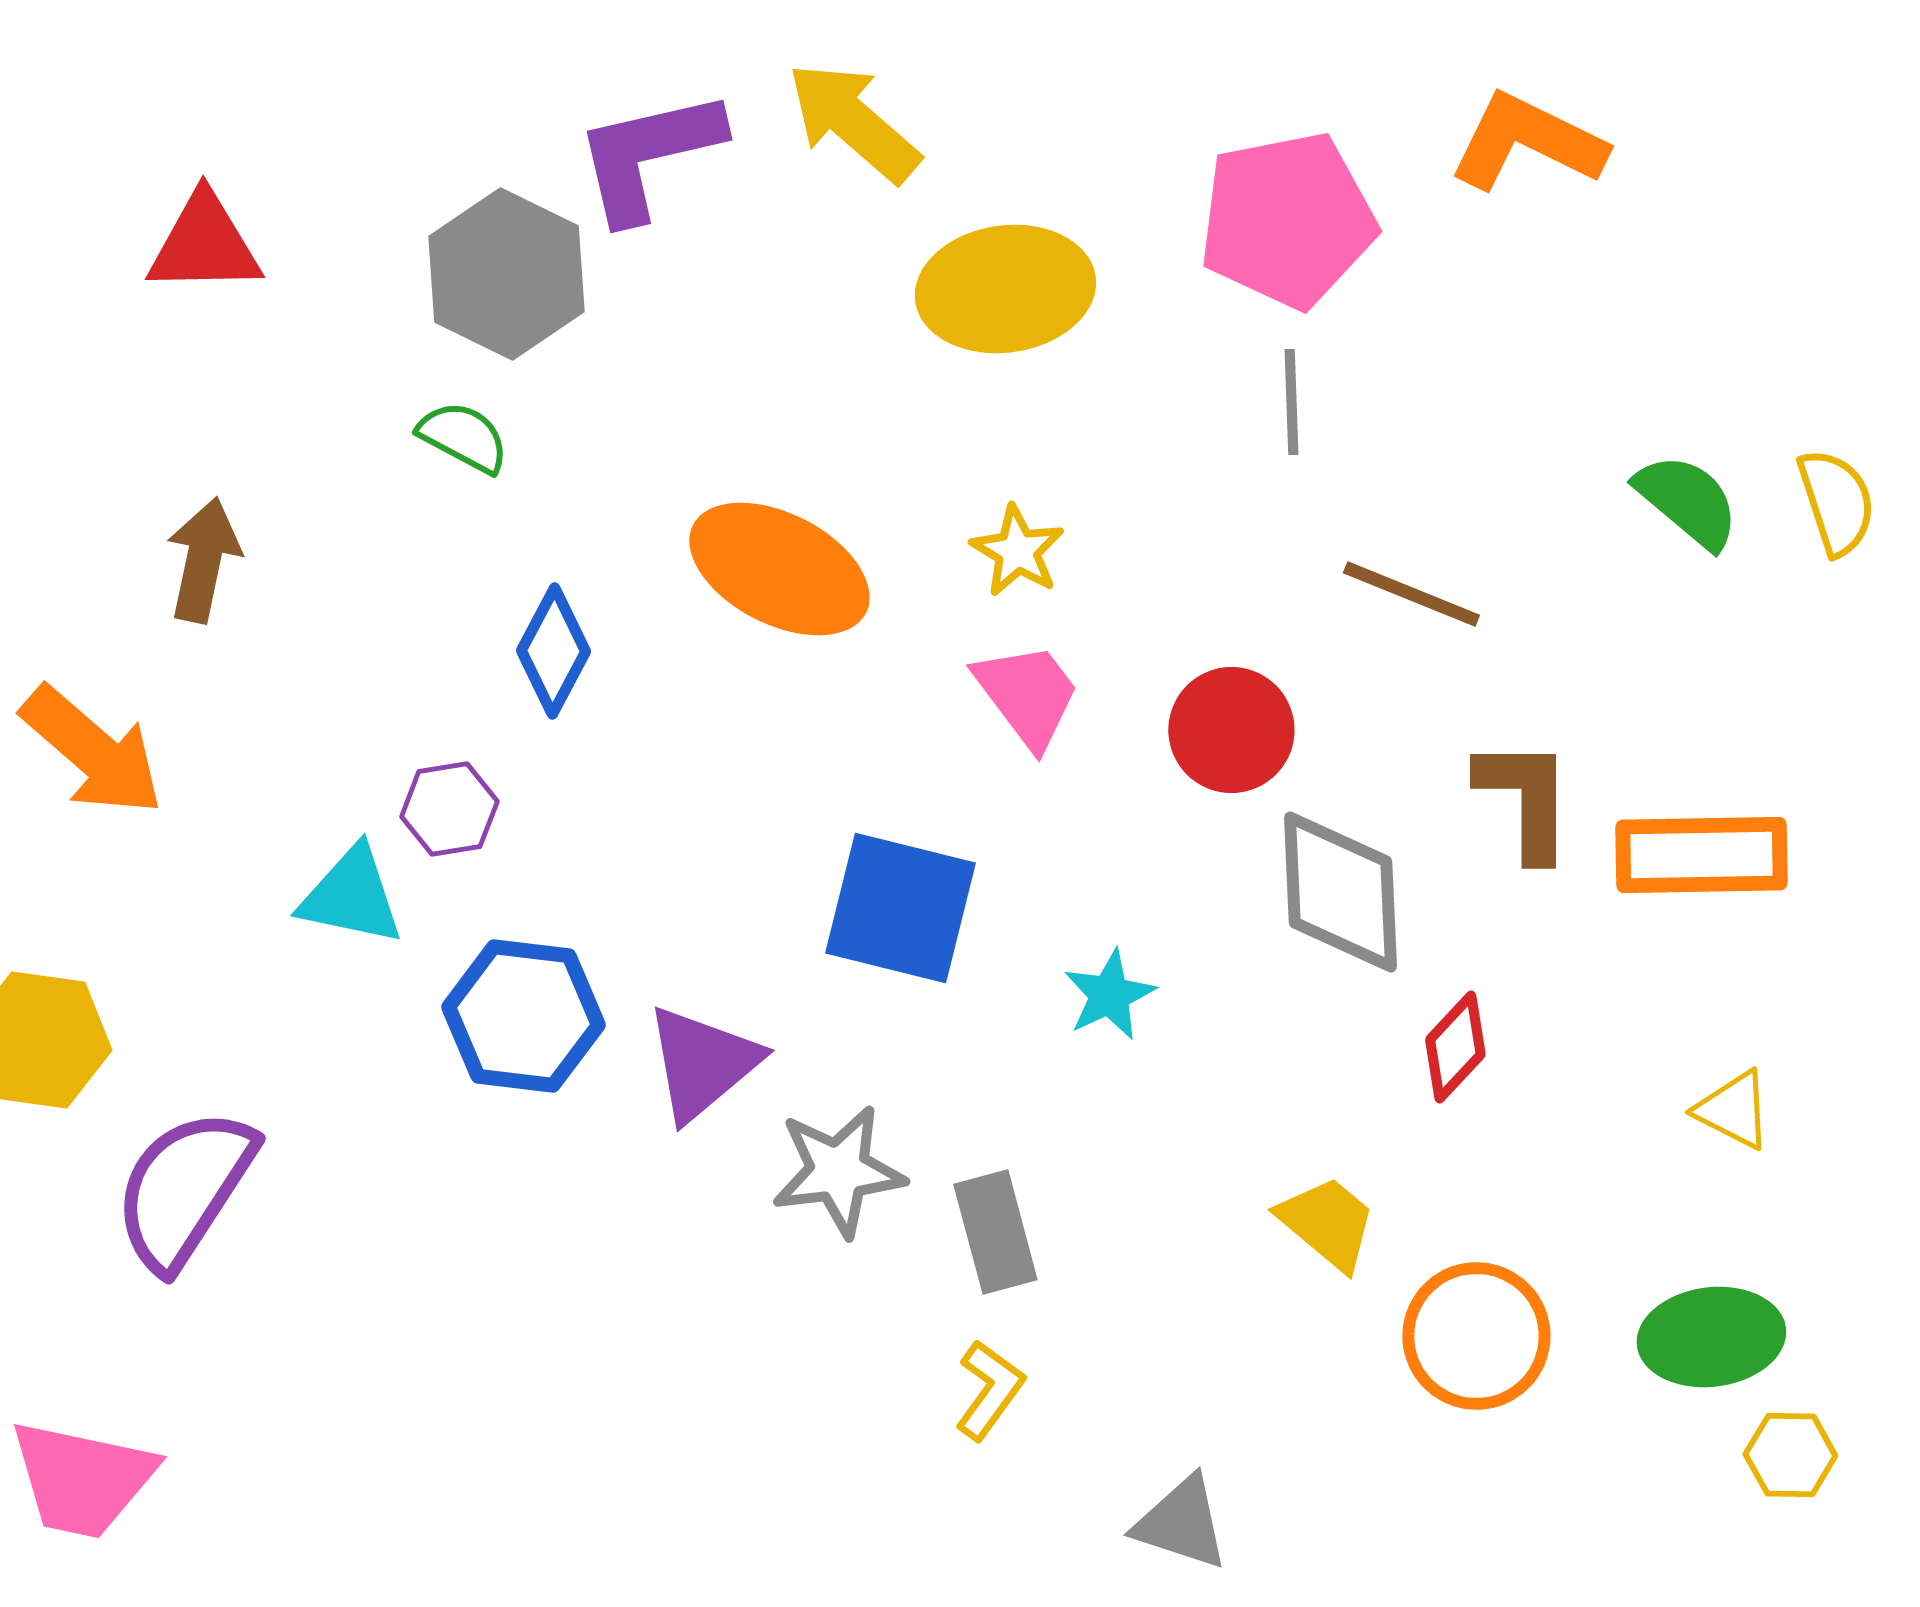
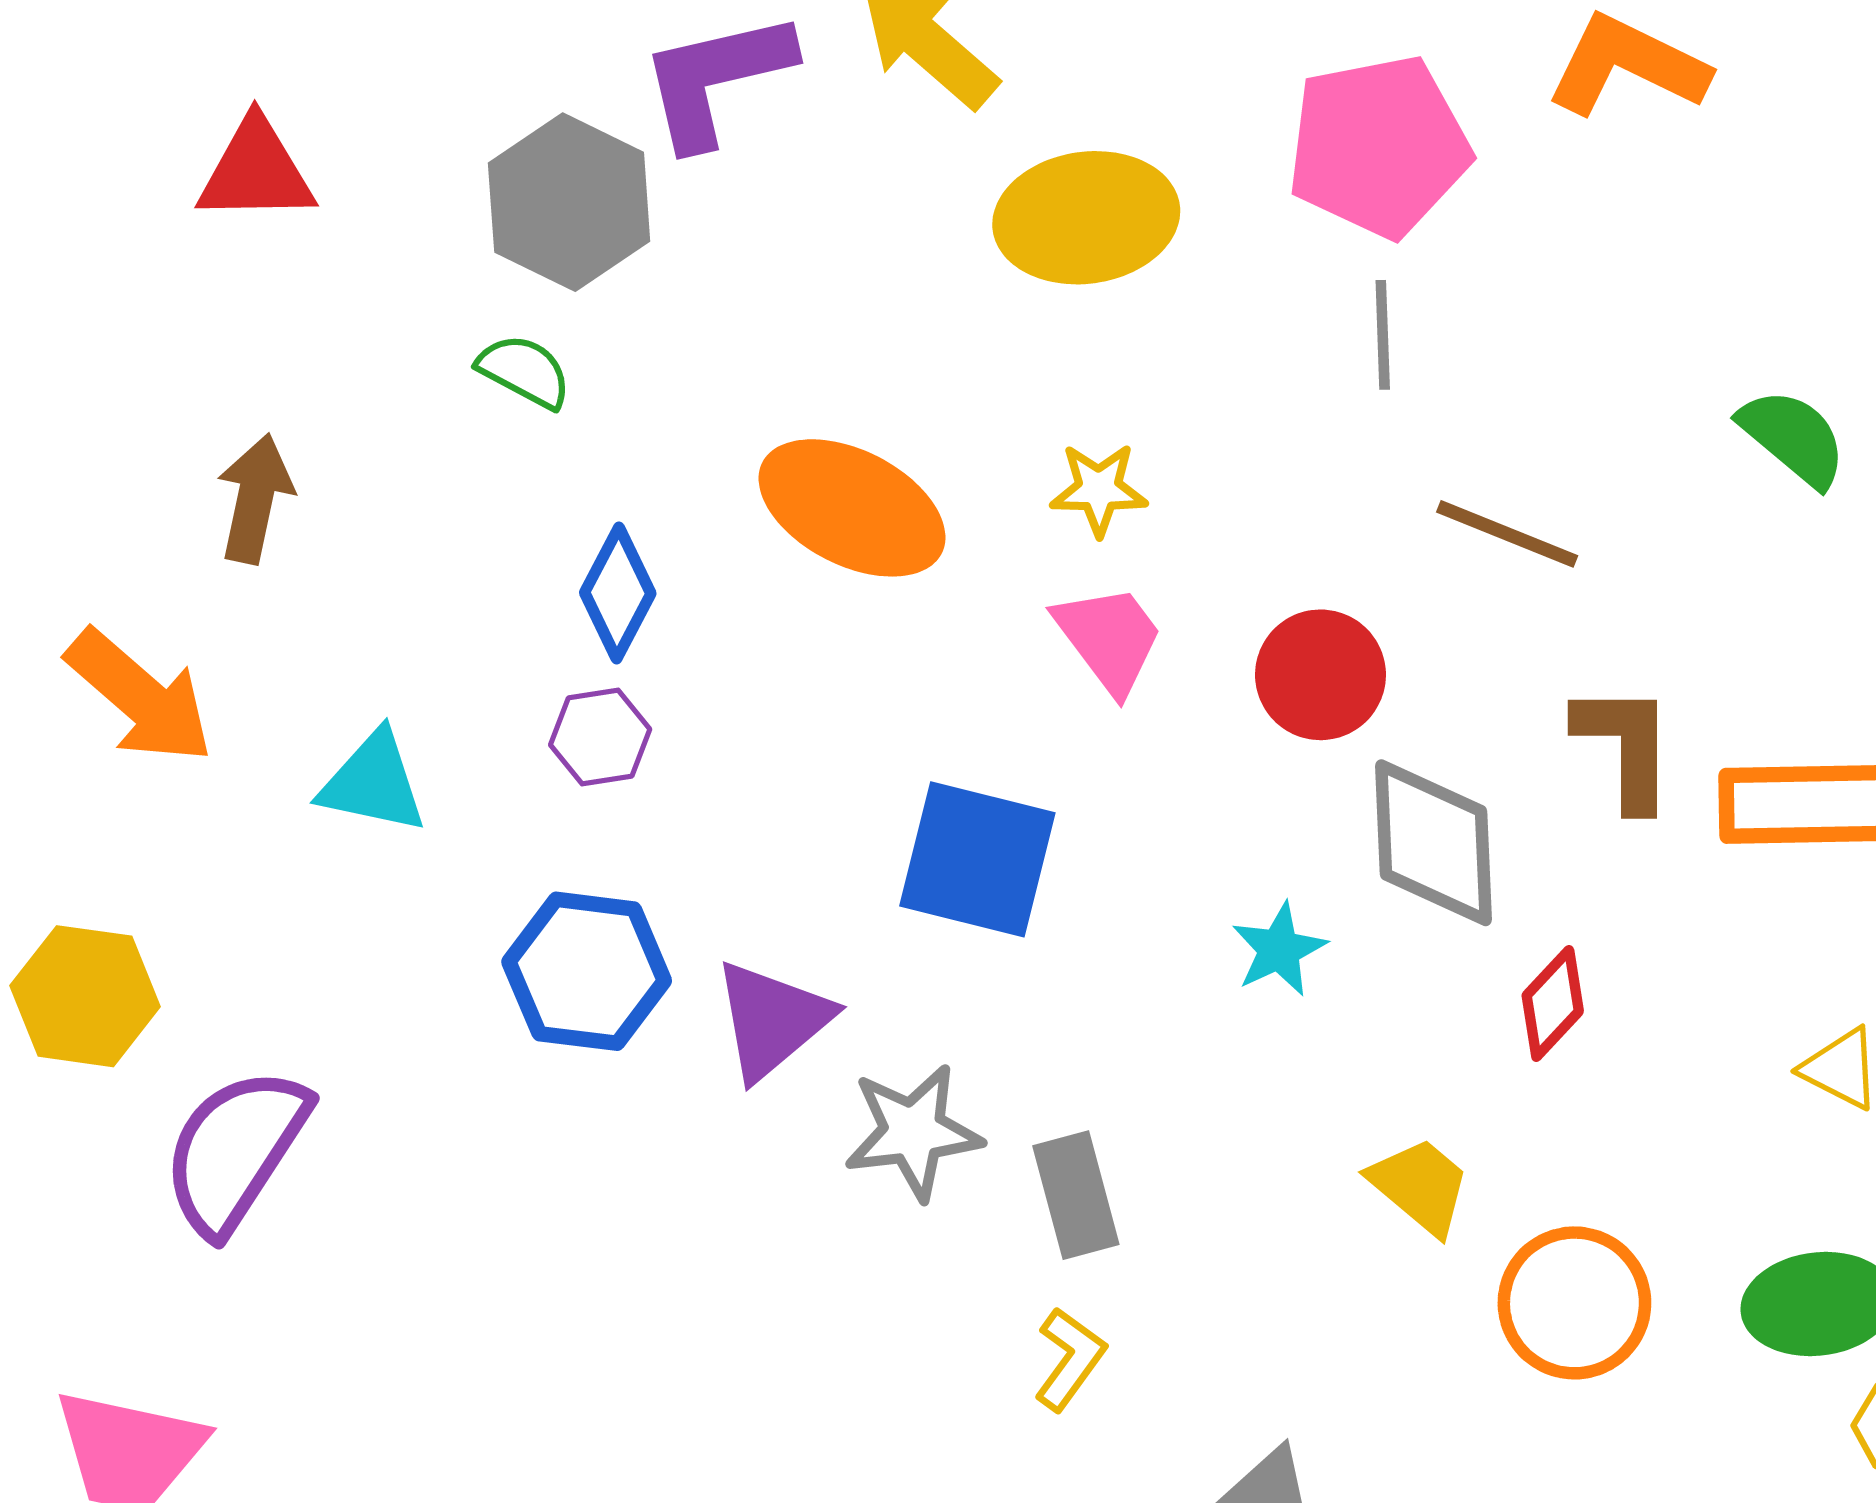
yellow star: (1017, 551) -> (1099, 489), turned -30
purple hexagon: (449, 809) -> (600, 737), moved
cyan triangle: (351, 896) -> (373, 783), moved
cyan star: (1109, 995) -> (1279, 950), moved

